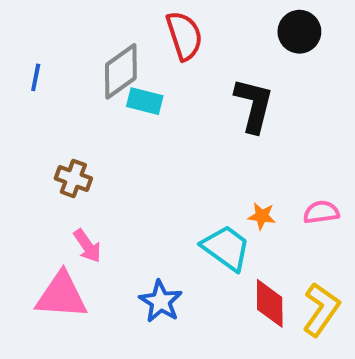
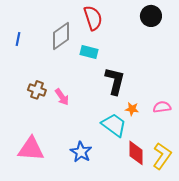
cyan rectangle: (145, 101) -> (89, 52), moved
black L-shape: (254, 105) -> (115, 81), moved
pink arrow: (87, 246) -> (62, 97), moved

